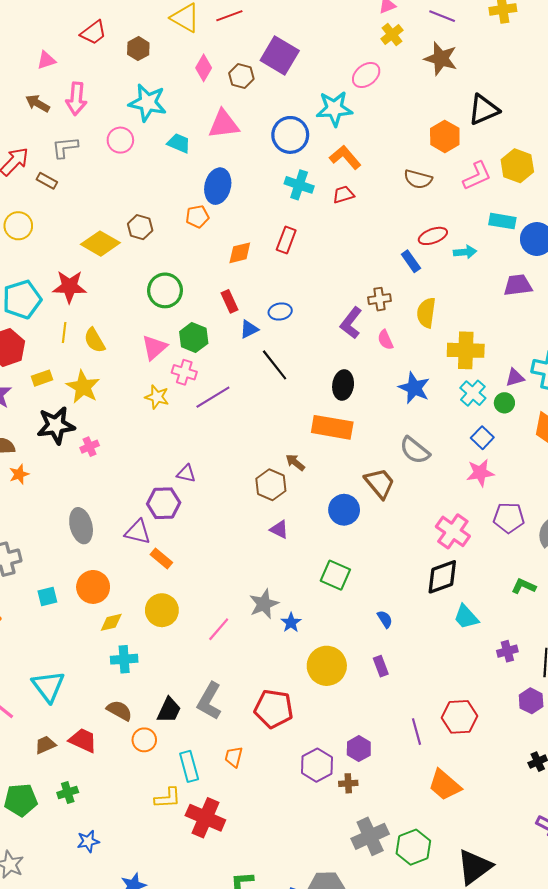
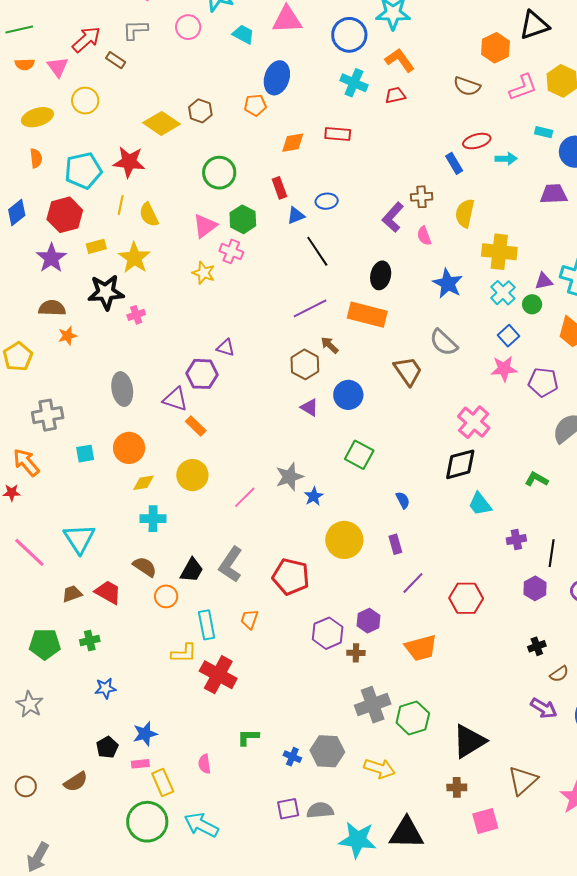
cyan rectangle: (502, 221) -> (544, 132), size x0.7
red rectangle: (286, 240) -> (338, 134), turned 70
purple line: (213, 397) -> (310, 308), moved
blue circle: (344, 510) -> (348, 395), moved
purple pentagon: (509, 518) -> (543, 382), moved
purple line: (416, 732) -> (413, 583), moved, turned 55
orange trapezoid: (445, 785) -> (421, 648), moved, turned -60

